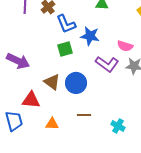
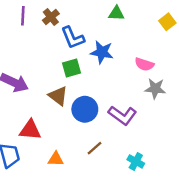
purple L-shape: (107, 64) -> (122, 115), moved
brown triangle: (52, 82) -> (58, 96), moved
brown line: (84, 115) -> (95, 148), turned -40

